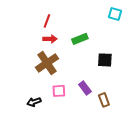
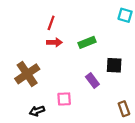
brown cross: (47, 63) -> (27, 74), moved
purple rectangle: (85, 88) -> (92, 80), moved
brown rectangle: (104, 100) -> (124, 109), moved

